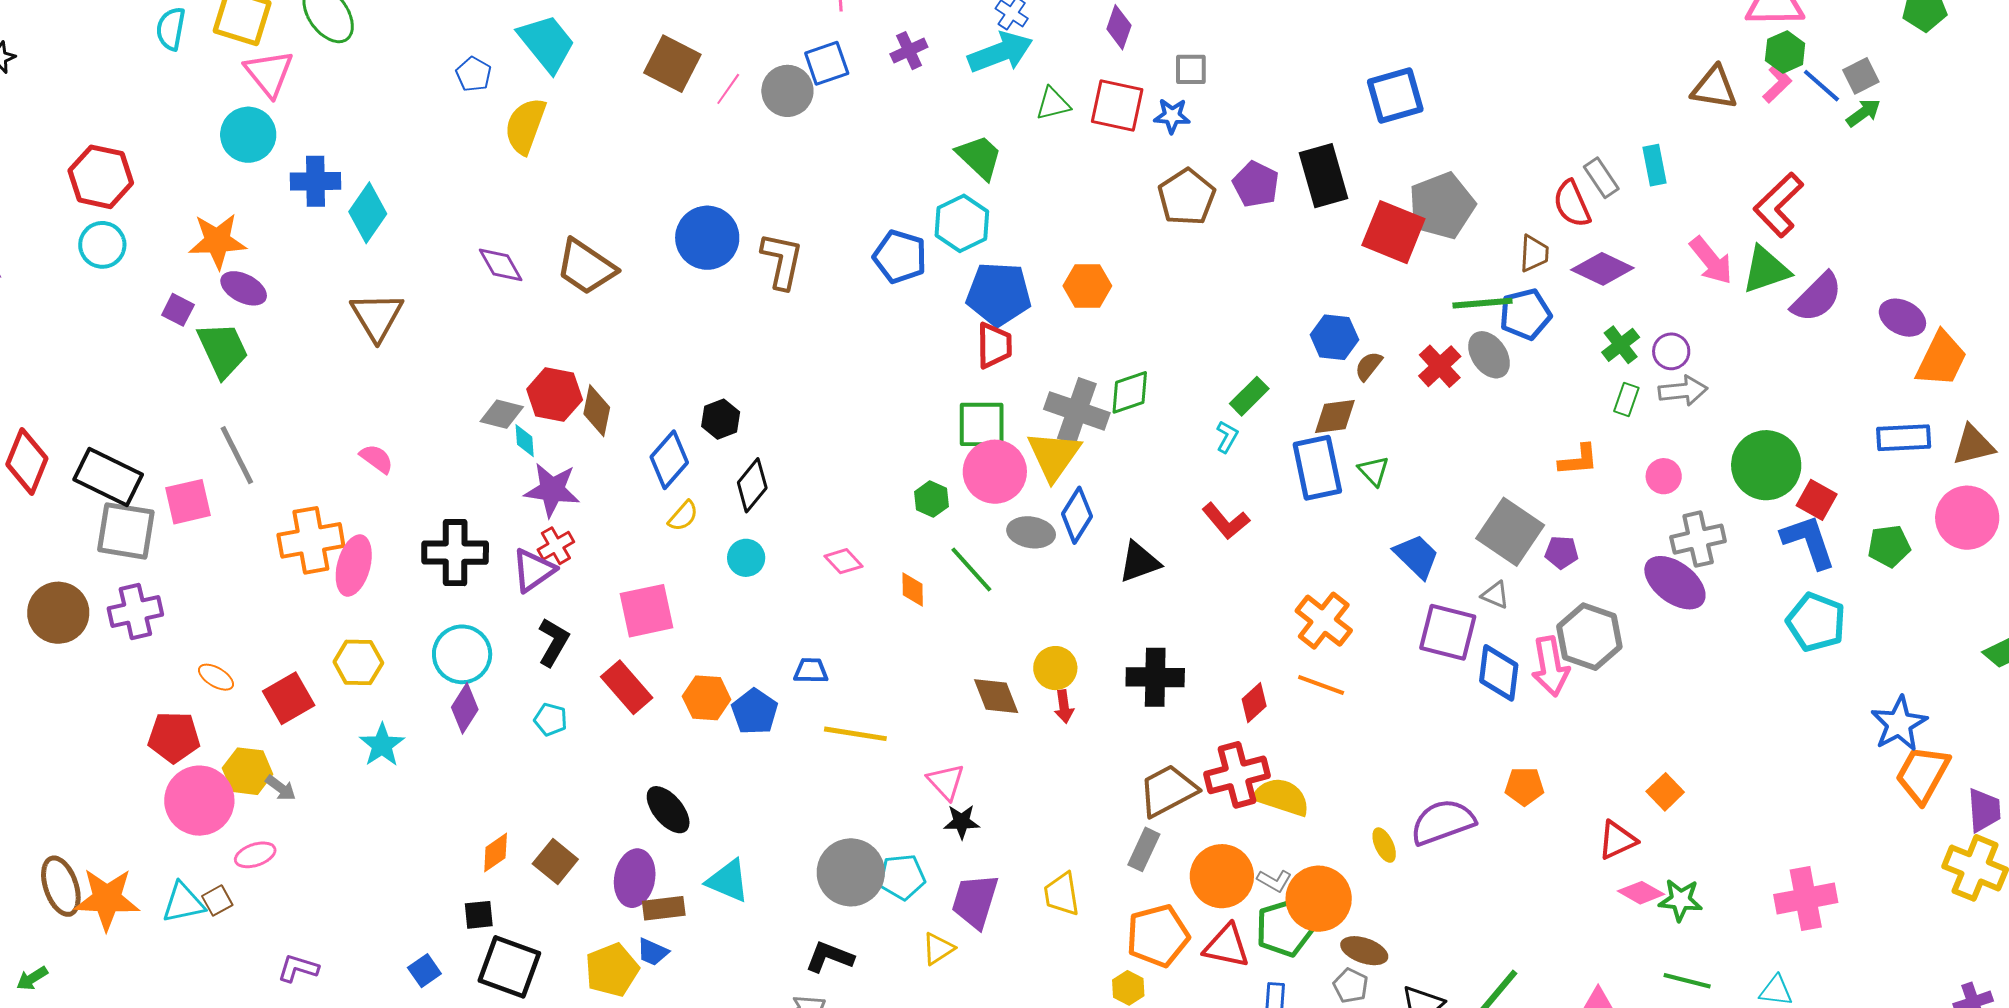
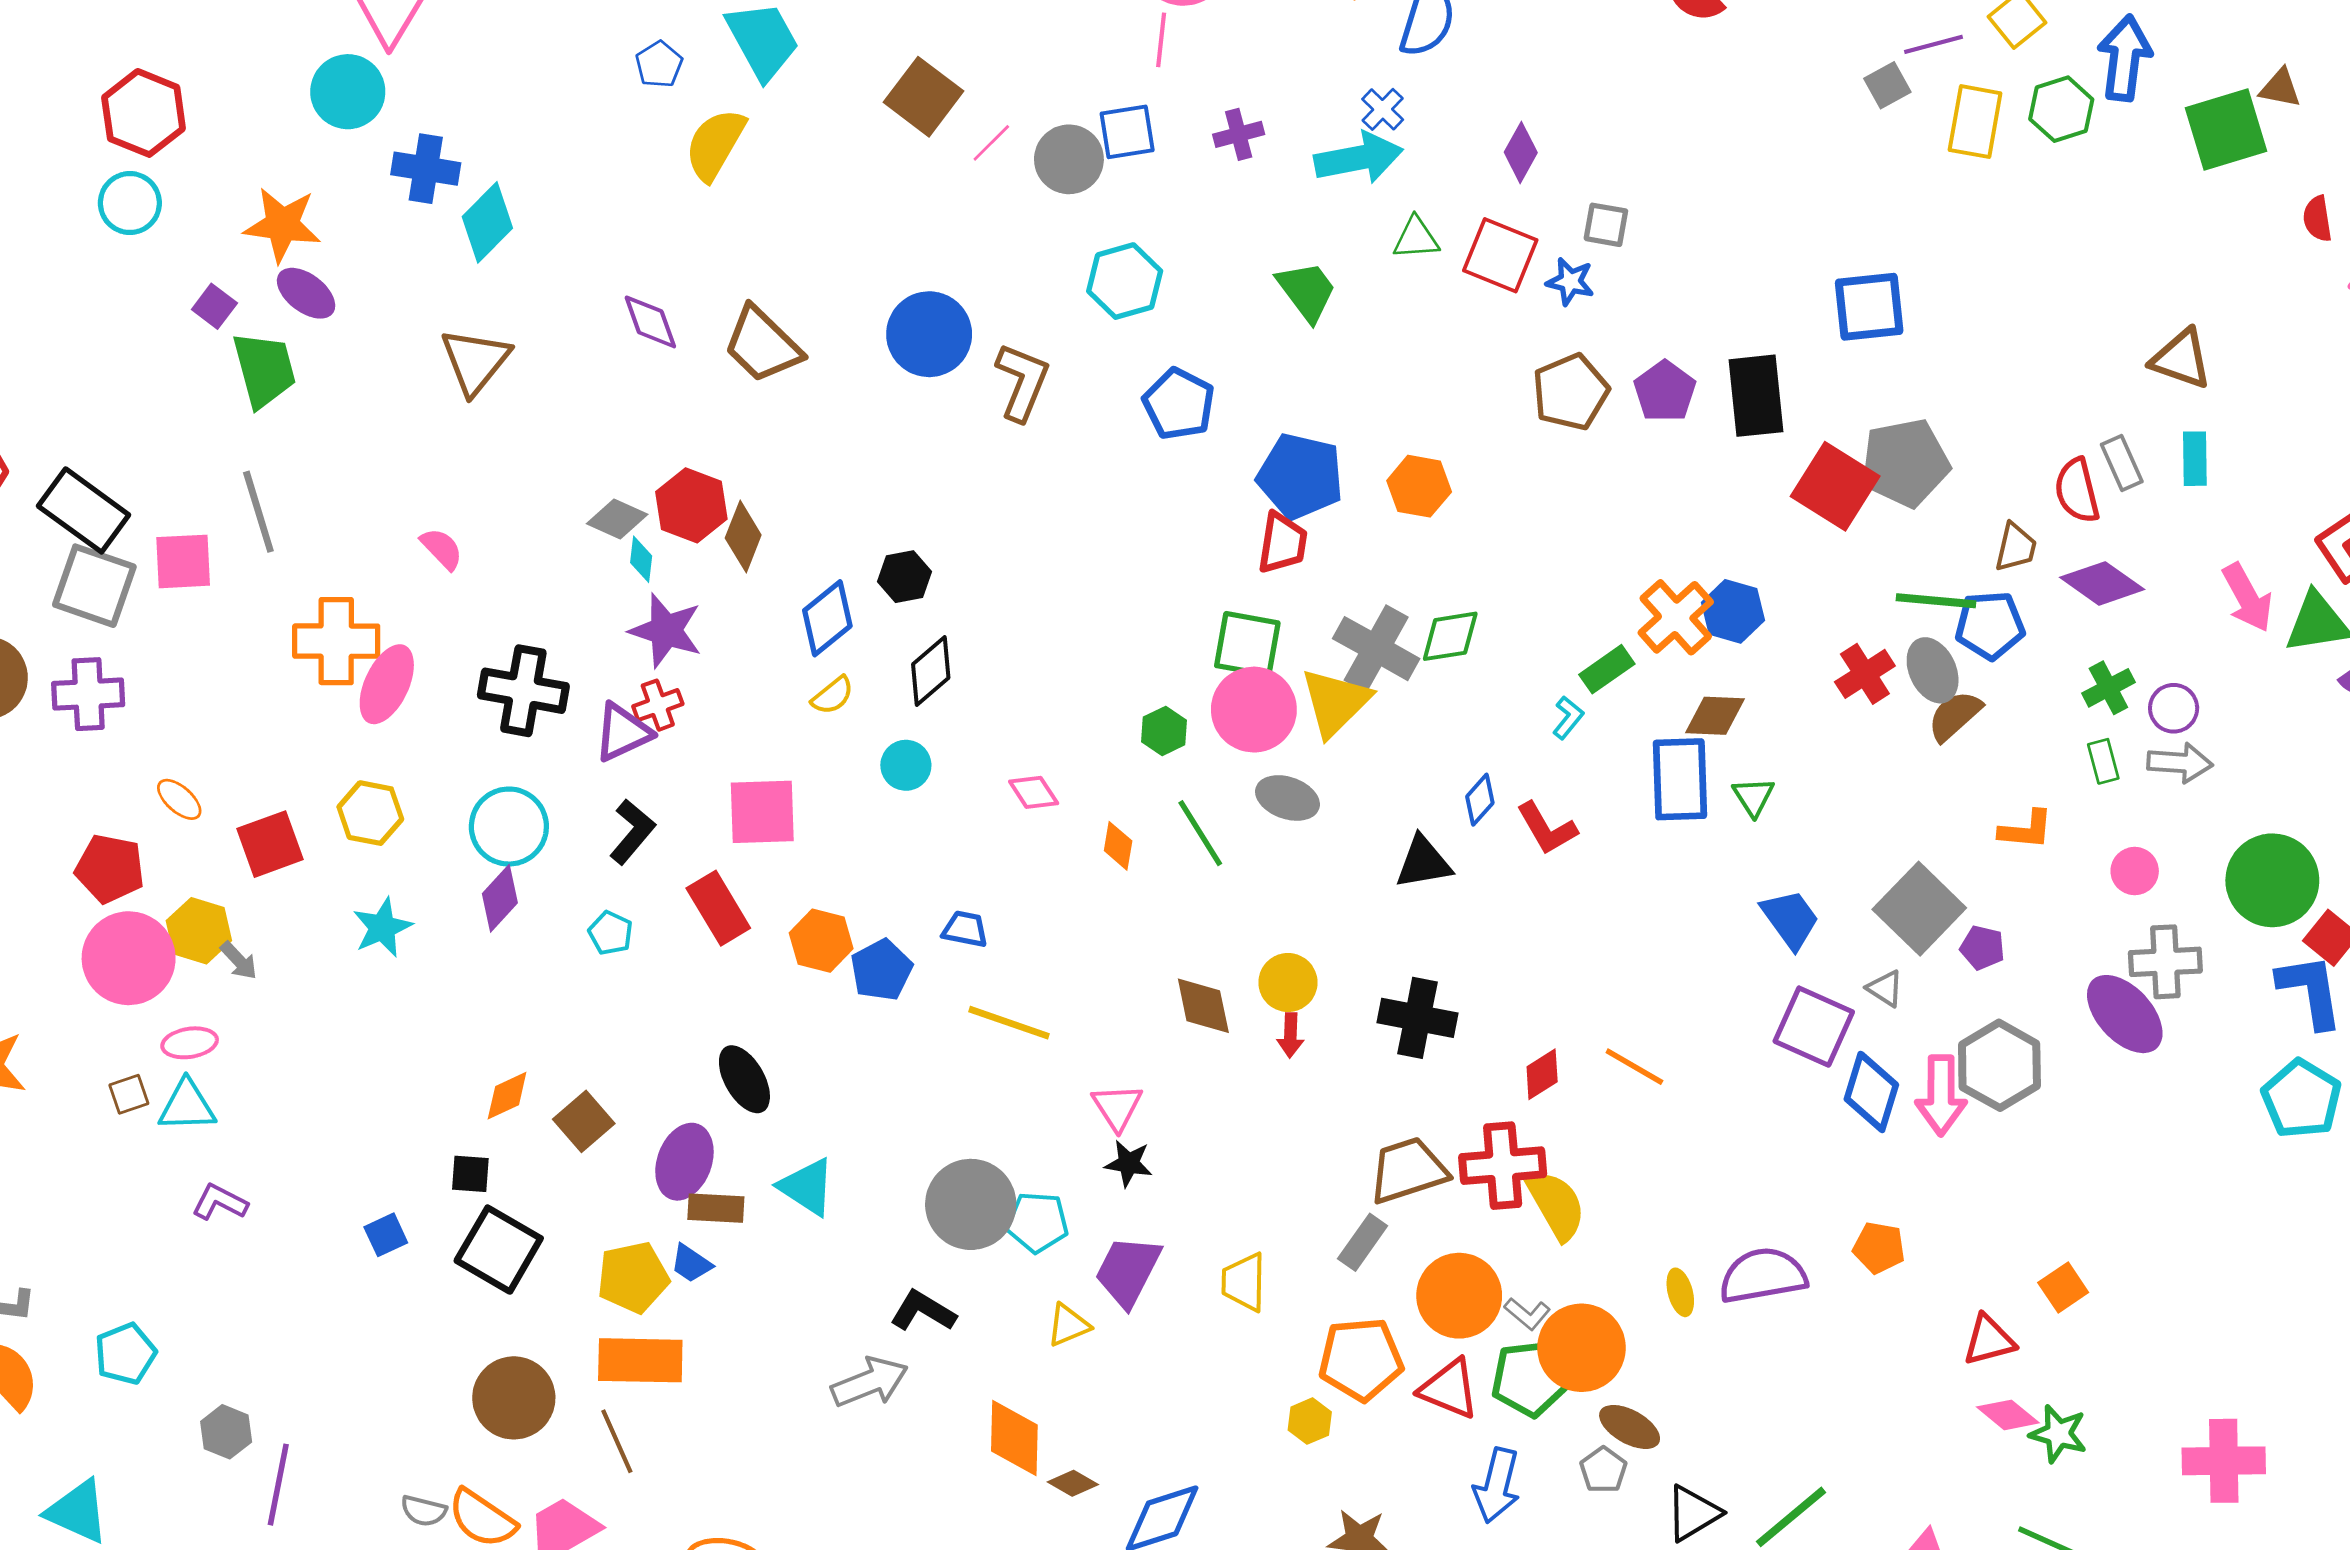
brown triangle: (1714, 88) -> (2181, 359), moved
cyan hexagon: (962, 223) -> (1125, 281), moved
brown semicircle: (1369, 366) -> (1955, 716), moved, size x1.4
green rectangle: (1626, 400) -> (2103, 761), turned -44
blue diamond: (1077, 515) -> (1480, 800), moved, size x0.7
orange cross: (1324, 621) -> (1676, 617), moved
yellow semicircle: (1282, 797) -> (1556, 1205), turned 32
cyan triangle: (183, 903) -> (187, 1106), moved

